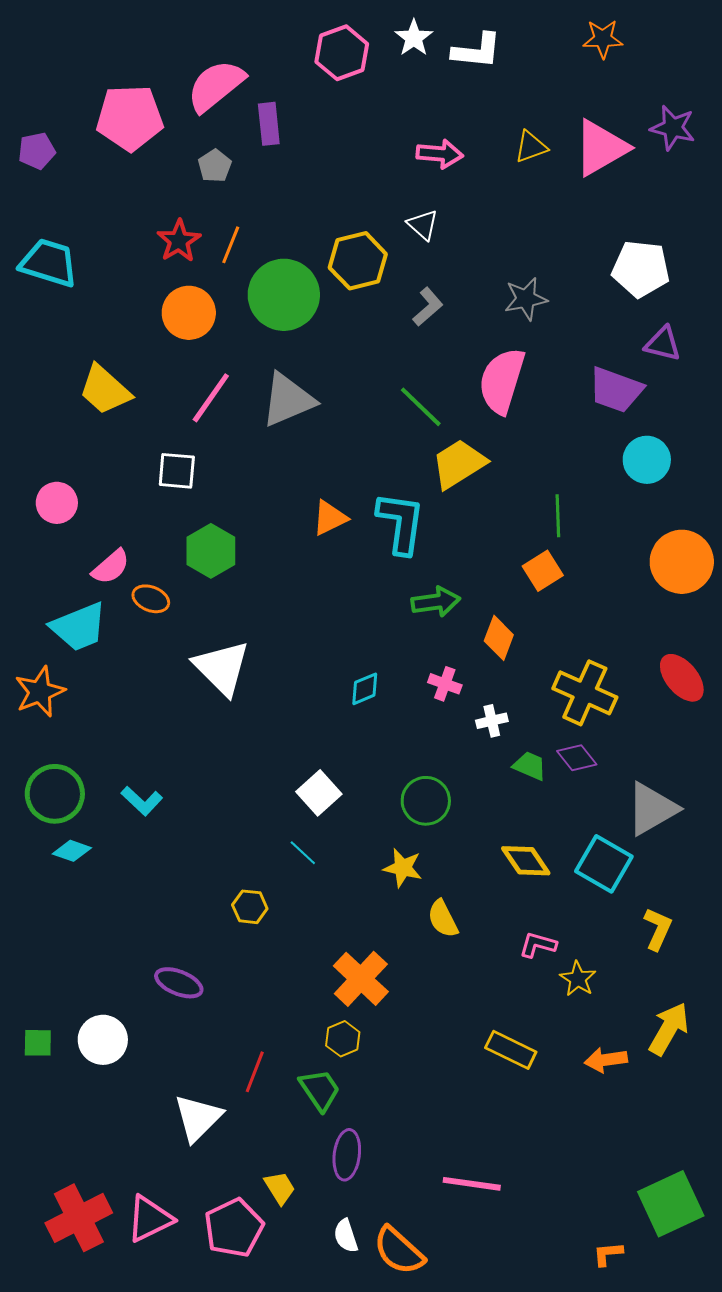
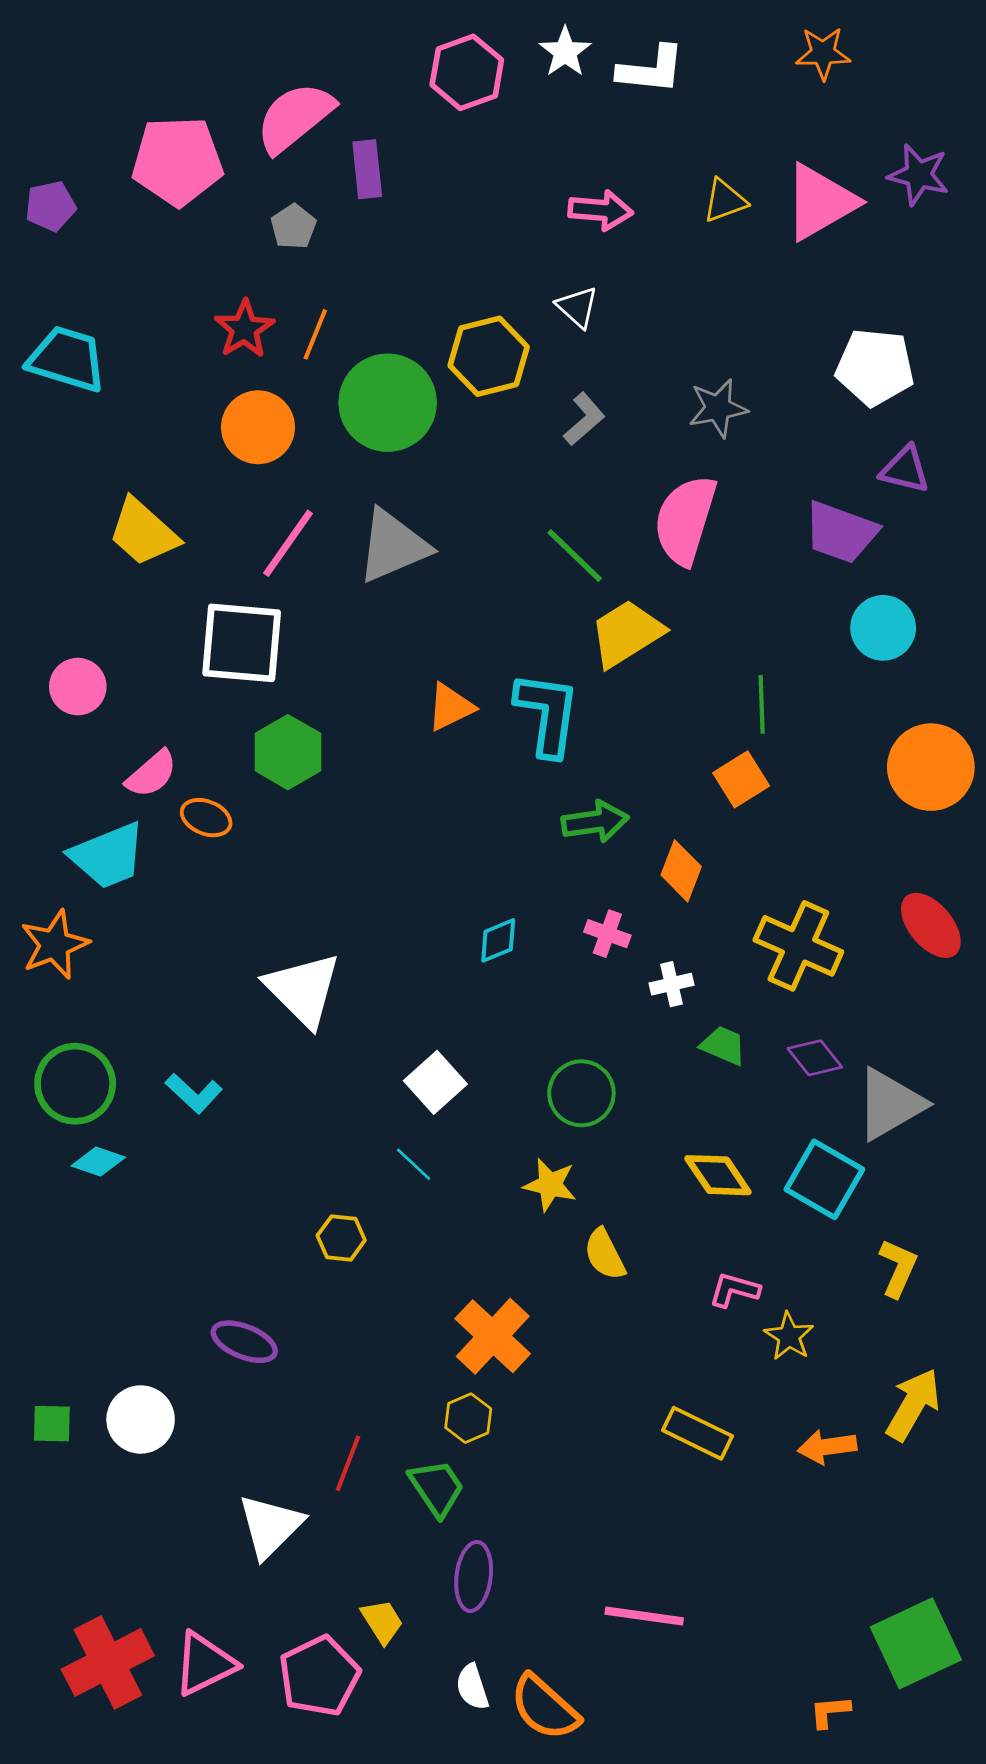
white square: (177, 471) -> (242, 643), size x1.6
white triangle: (222, 668) -> (303, 990), moved
purple diamond: (577, 758) -> (815, 1058), moved

